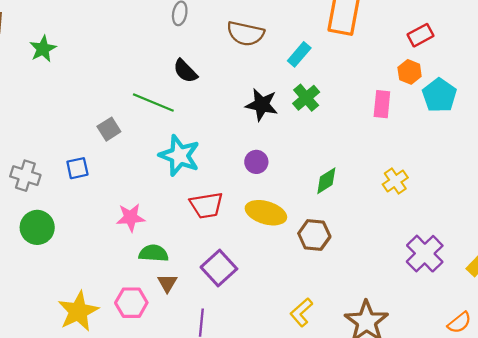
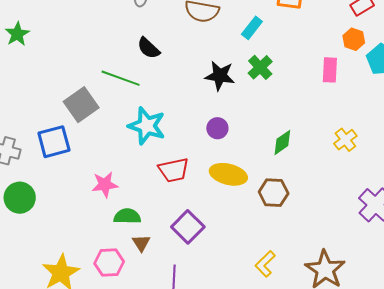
gray square: (109, 129) -> (81, 105), size x1.6
blue square: (77, 168) -> (54, 142), size x1.6

